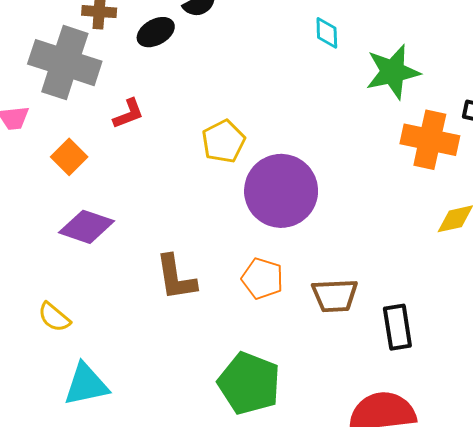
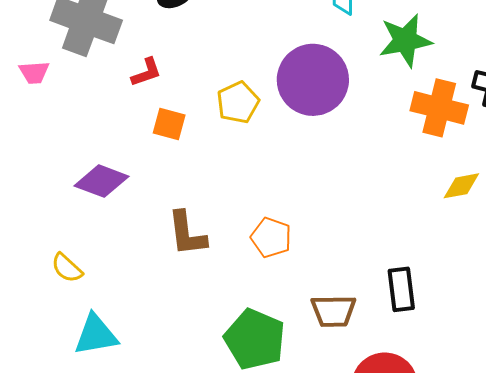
orange square: (69, 157) -> (169, 124), moved, turned -32
purple circle: (281, 191) -> (313, 80), moved
brown trapezoid: (335, 296) -> (334, 311), moved

